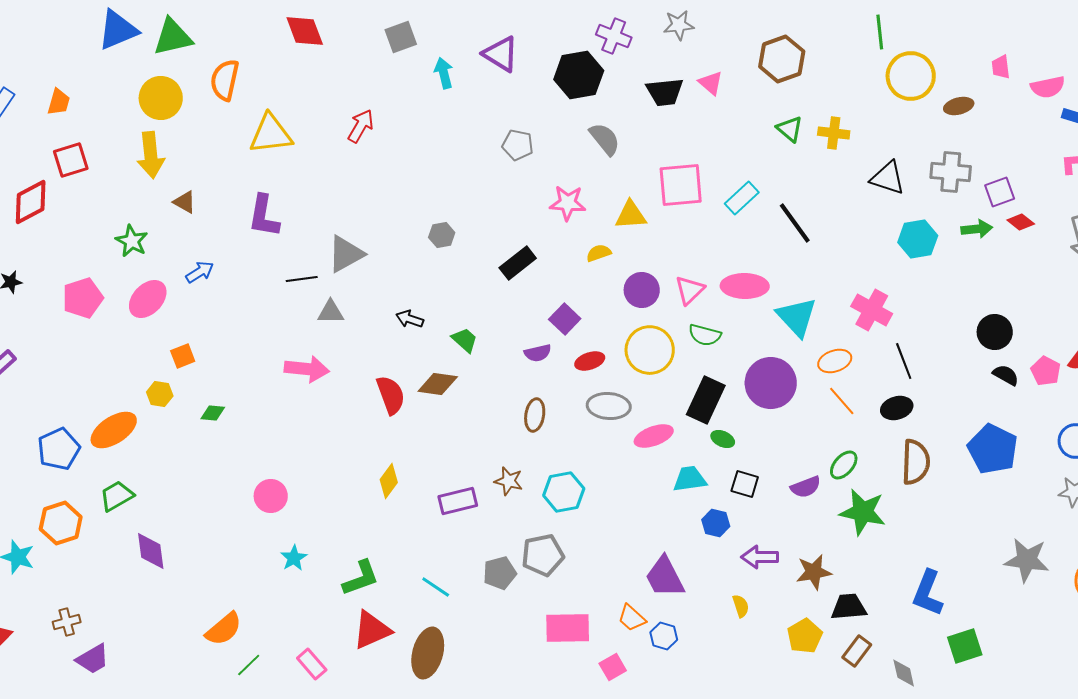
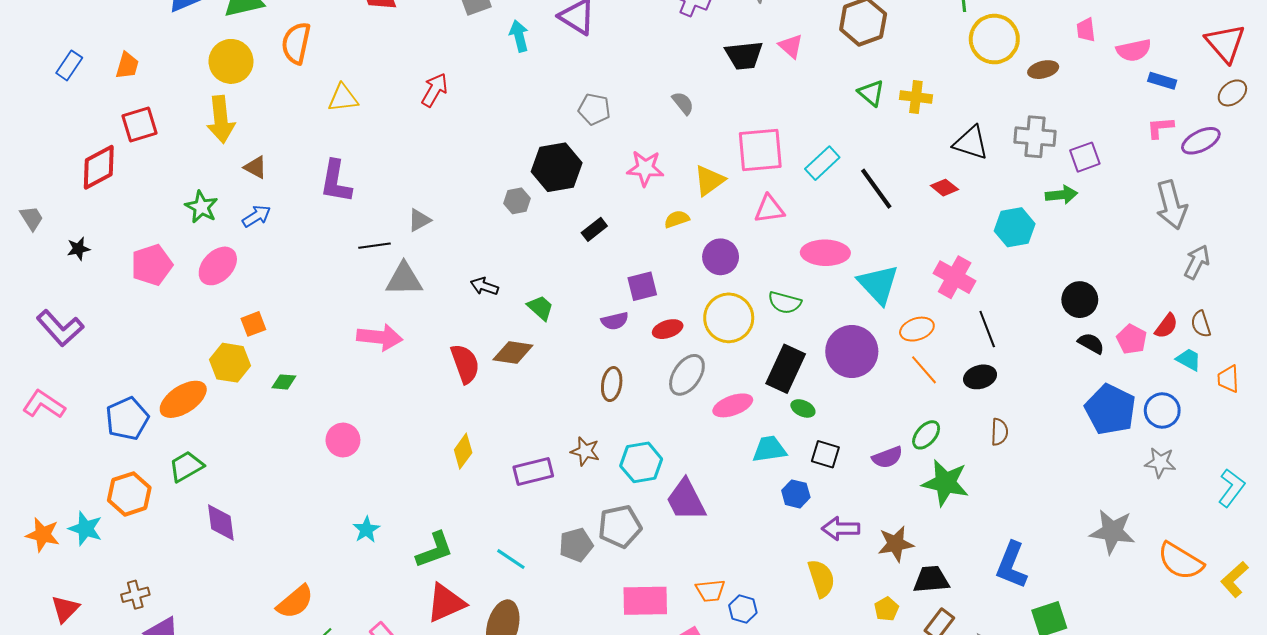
black hexagon: (579, 75) -> (557, 167), moved
yellow triangle: (271, 134) -> (343, 98), size x0.7
gray semicircle: (605, 139) -> (683, 103), size x0.7
yellow triangle: (631, 215) -> (709, 180), turned -32
red diamond: (1021, 222) -> (944, 188), moved
cyan hexagon: (918, 239) -> (1015, 227), moved
gray triangle: (346, 254) -> (419, 220), size x0.6
black rectangle: (518, 263) -> (594, 229), size x0.7
blue arrow: (200, 272) -> (256, 216), moved
pink triangle: (690, 290) -> (769, 209), moved, turned 36
gray triangle: (331, 312) -> (404, 279), size x1.4
purple square: (565, 319) -> (642, 286), turned 32
yellow hexagon: (160, 394) -> (230, 363), size x1.5
gray ellipse: (609, 406) -> (687, 375), turned -60
blue pentagon: (993, 449) -> (1110, 409), moved
brown semicircle: (916, 462) -> (999, 432), size x0.6
pink circle: (271, 496) -> (343, 440), moved
purple trapezoid: (665, 577) -> (686, 500), moved
yellow semicircle: (741, 606) -> (821, 578), size x1.6
orange trapezoid: (632, 618) -> (710, 591), turned -48
yellow pentagon: (805, 636) -> (886, 609), size x0.7

